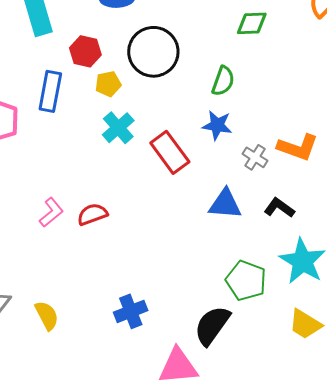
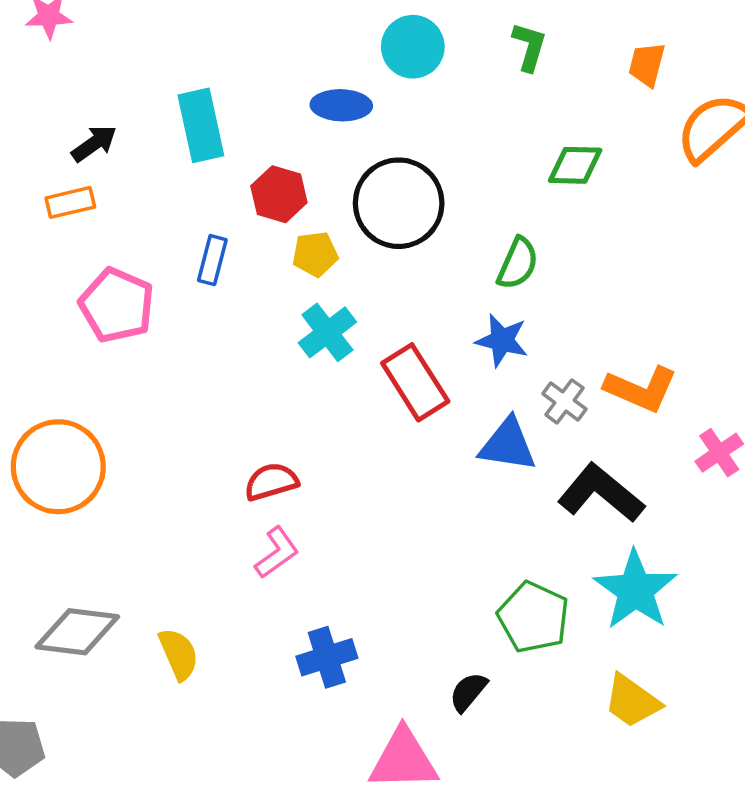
blue rectangle: (50, 91) -> (212, 260), size x0.7
blue triangle: (225, 204) -> (508, 445), moved
black L-shape: (279, 208) -> (601, 493), size x1.6
pink L-shape: (51, 212) -> (277, 553), moved
black semicircle: (212, 325) -> (468, 692), size x0.6

